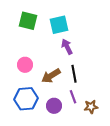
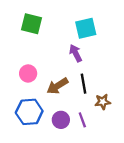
cyan square: (59, 25) -> (86, 28), moved
purple line: (73, 97) -> (82, 120), moved
brown star: (91, 107) -> (103, 102), moved

